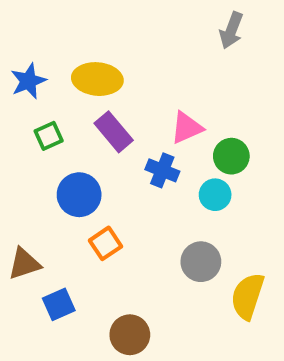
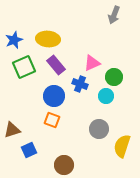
green square: (49, 136) -> (24, 67), size x1.6
blue circle: (79, 195) -> (54, 96), moved
orange square: (105, 243) -> (52, 120), turned -35

